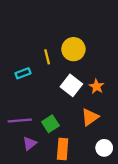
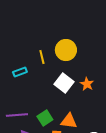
orange triangle: (90, 117) -> (69, 121), moved, turned 42

